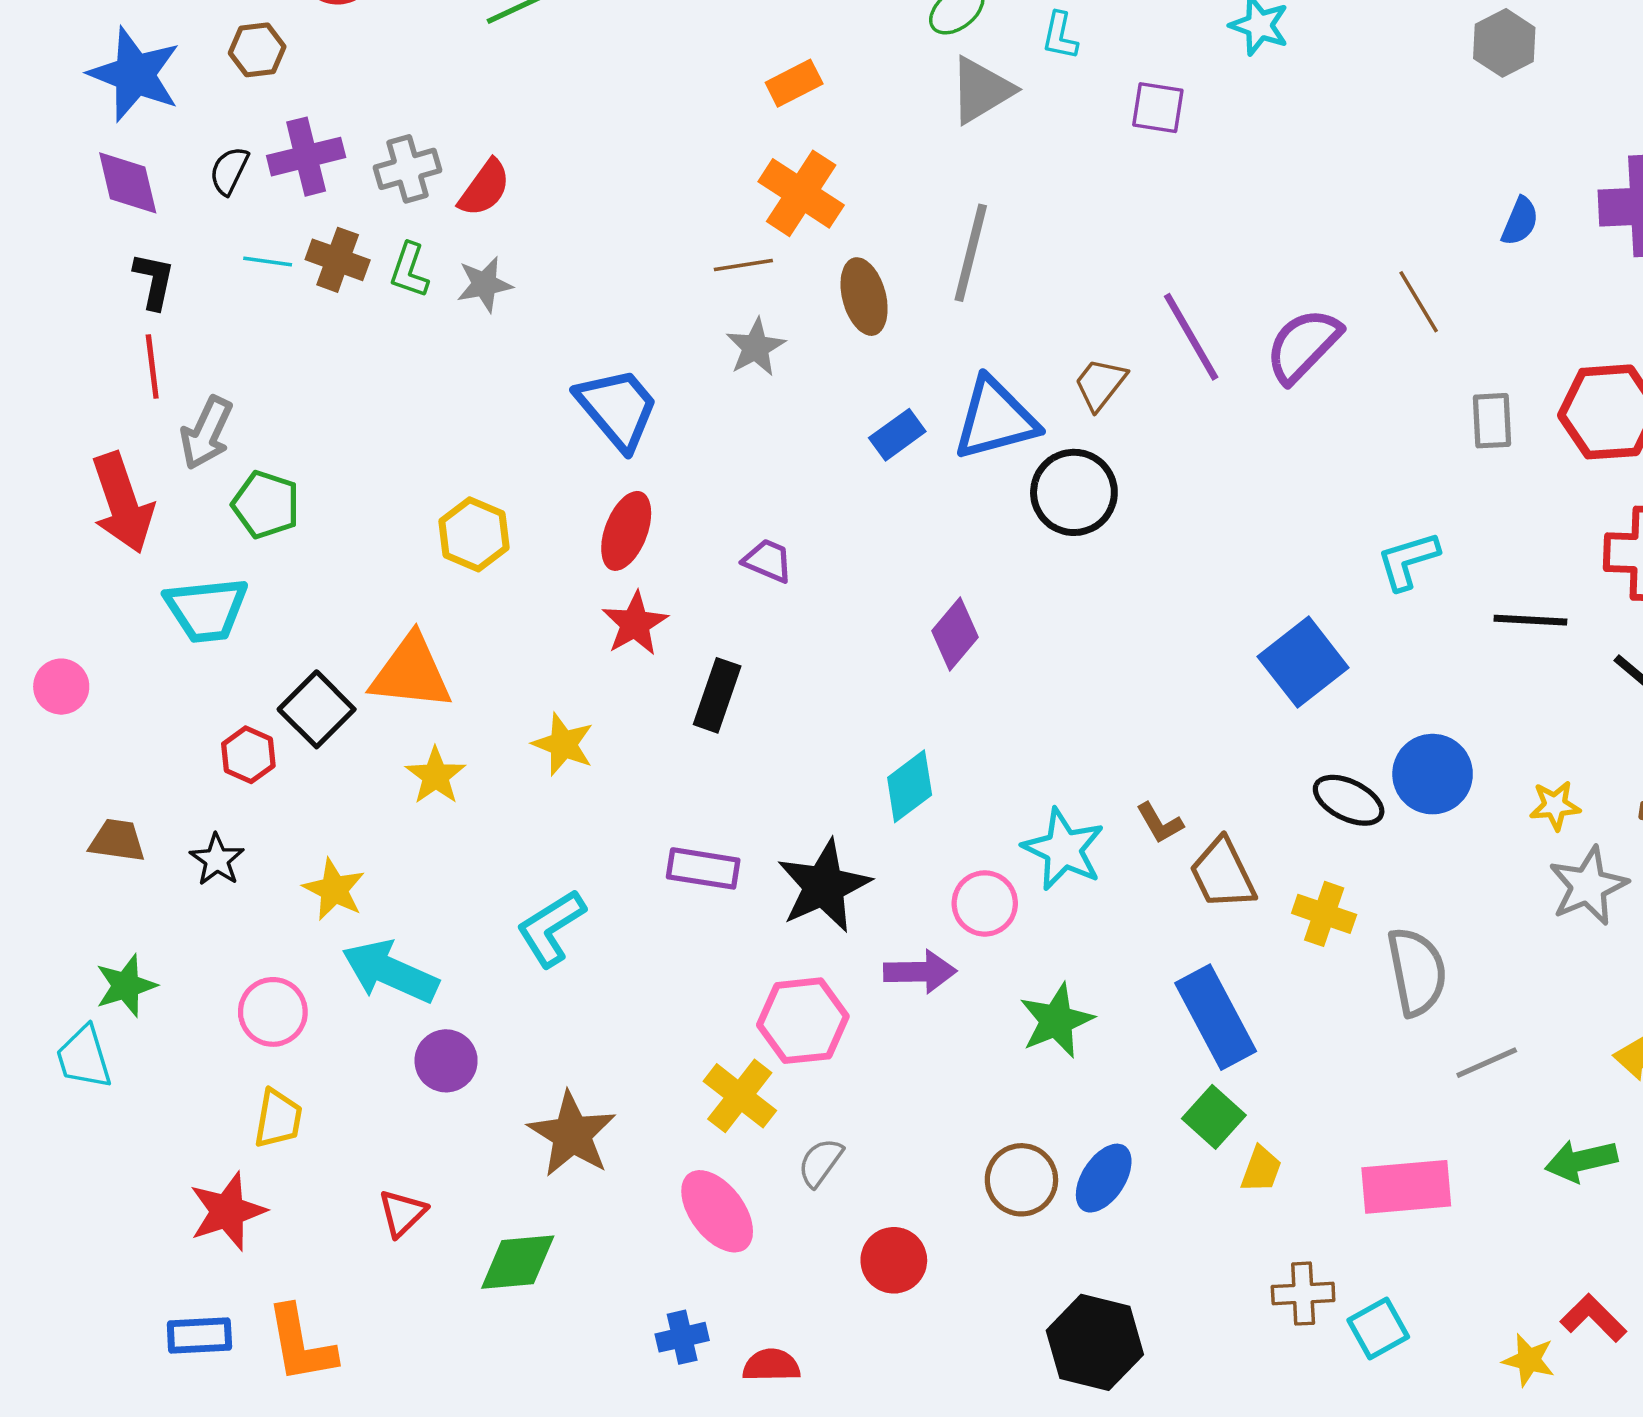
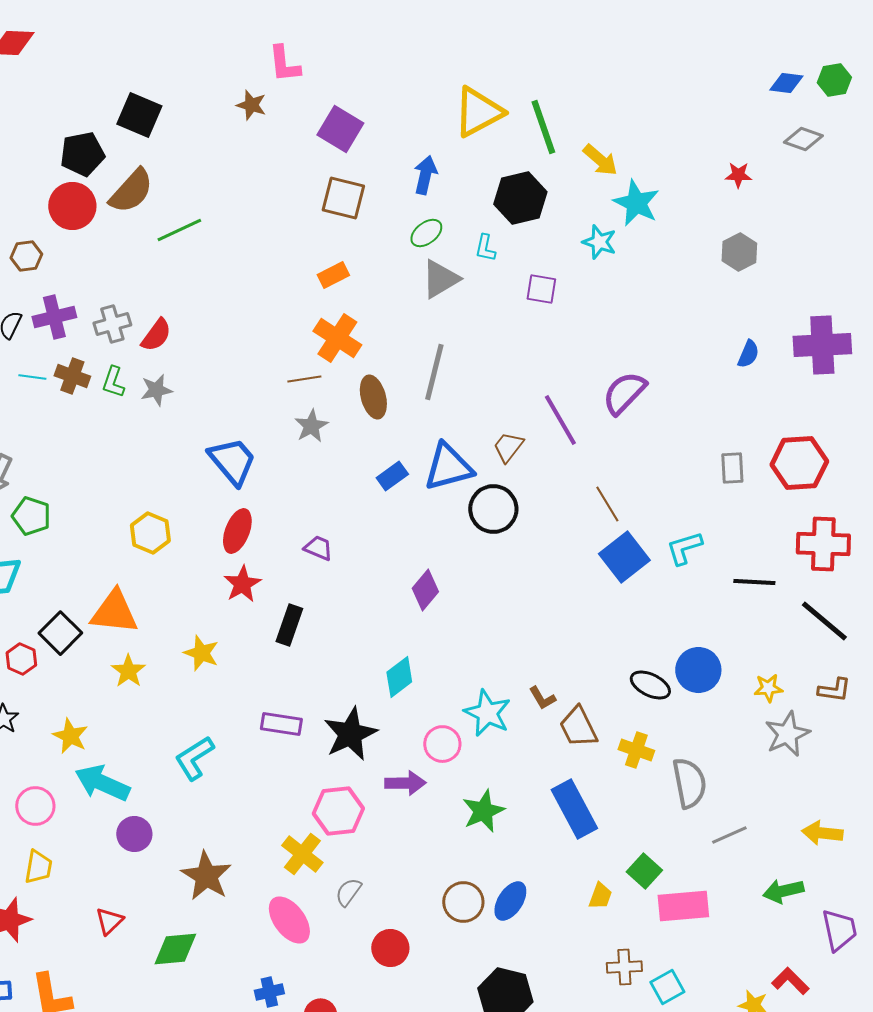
brown line: (1419, 302) -> (607, 504), moved
purple semicircle: (1303, 345) -> (624, 393), moved
blue square: (1303, 662) -> (624, 557), moved
green square: (1214, 1117) -> (644, 871), moved

